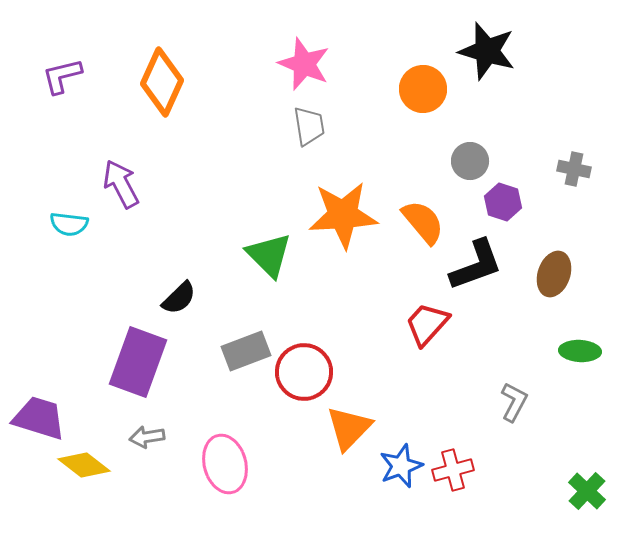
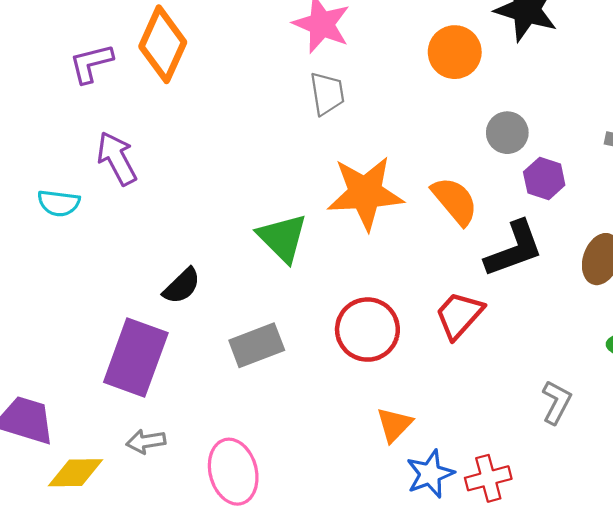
purple L-shape: (62, 76) -> (91, 63), moved
red circle: (304, 372) -> (367, 330), moved
orange triangle: (349, 428) -> (394, 425), moved, size x0.7
yellow diamond: (84, 465) -> (75, 473), turned -39

